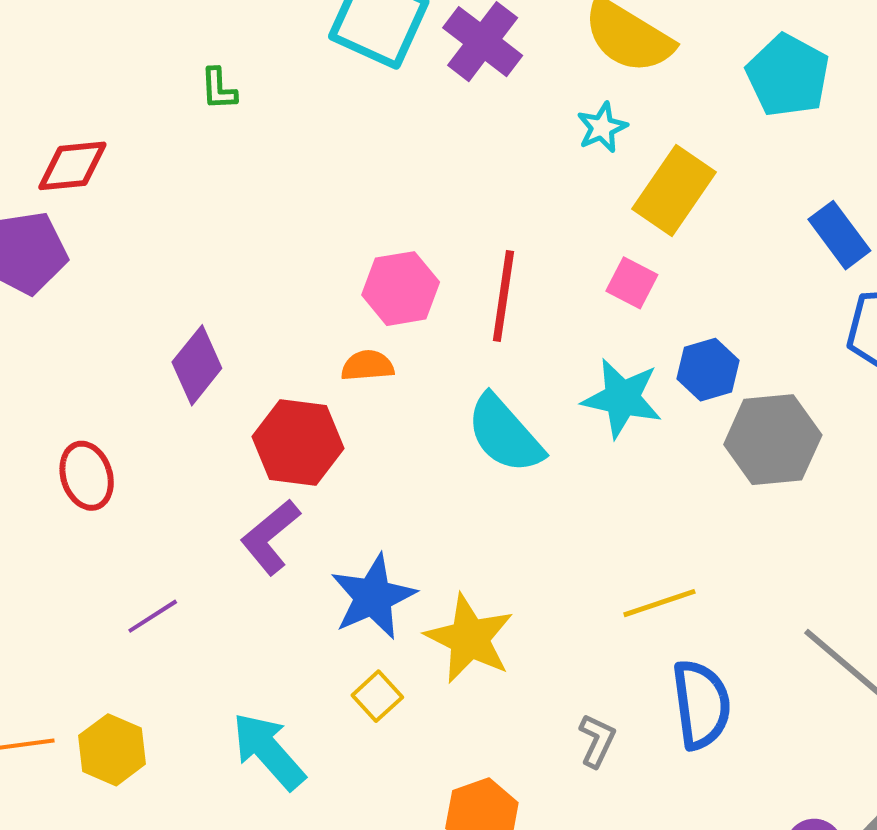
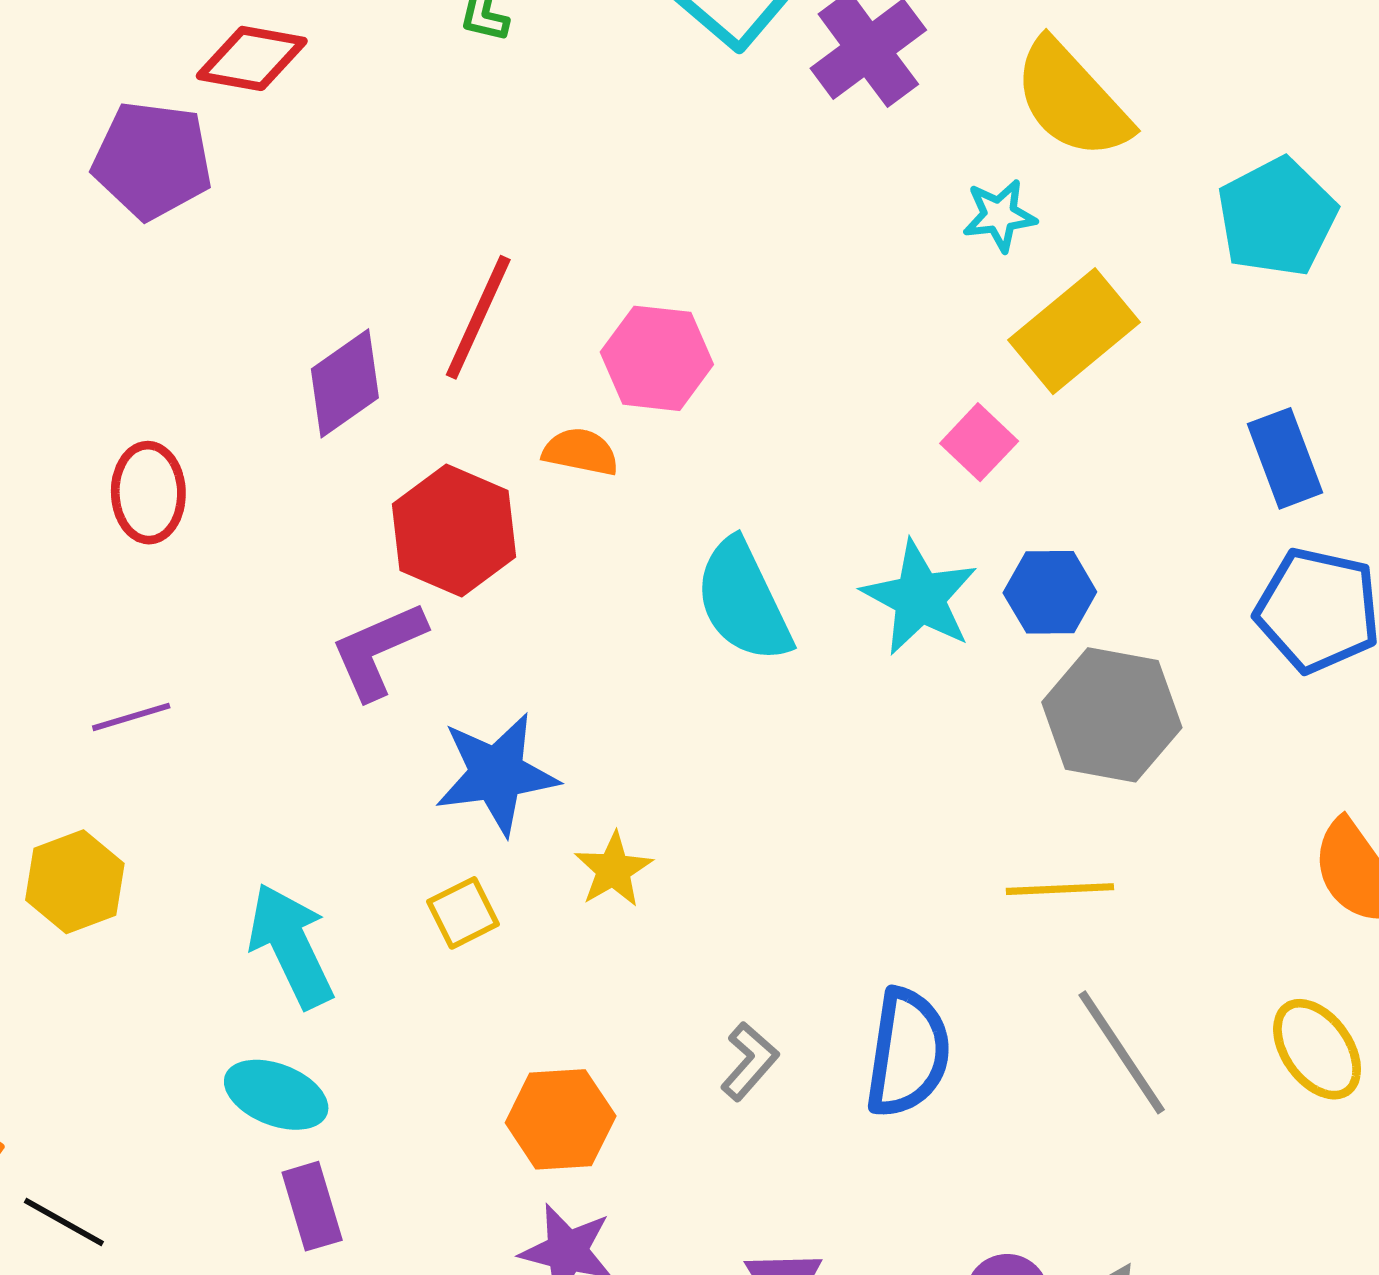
red line: (503, 296) -> (478, 317), moved
yellow line: (659, 603) -> (1060, 889), moved
purple line: (153, 616) -> (131, 717), moved
yellow star: (469, 639) -> (613, 870), size x0.6

